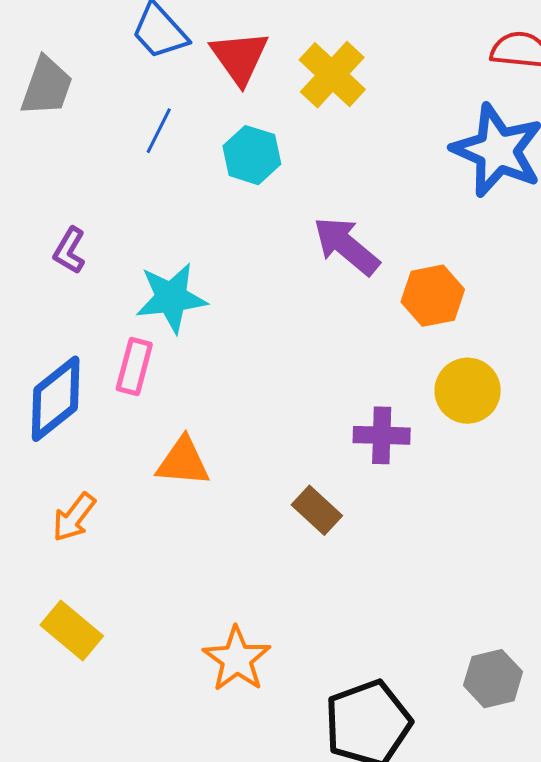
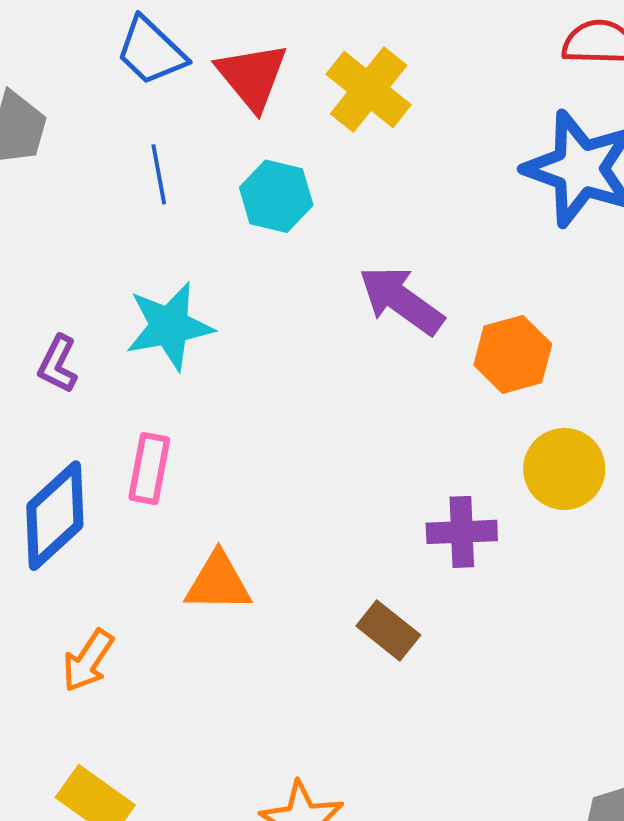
blue line: (159, 131) -> (159, 174), turned -33
purple L-shape: (69, 250) -> (58, 364), moved
cyan star: (171, 298) -> (169, 326), moved

